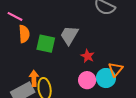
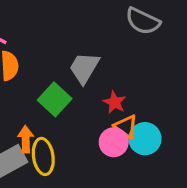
green square: (46, 44) -> (55, 99), moved, turned 30
orange triangle: (115, 69) -> (126, 127), moved, turned -35

